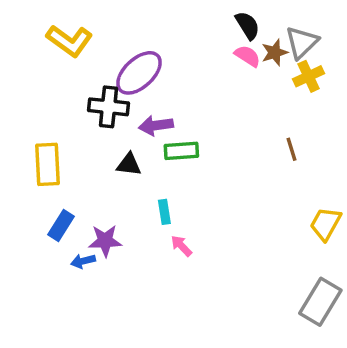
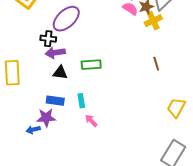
yellow cross: (309, 76) -> (153, 21), moved
black cross: (108, 107) -> (48, 39), size x0.7
purple arrow: (156, 125) -> (55, 53), moved
blue rectangle: (61, 225) -> (55, 101), moved, turned 66

